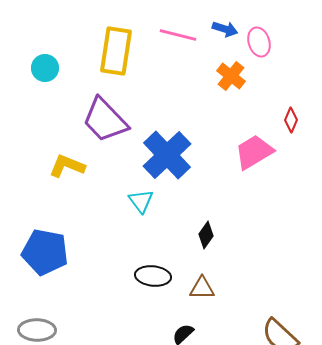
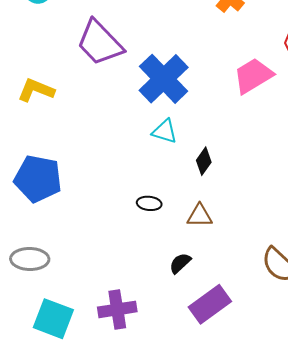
yellow L-shape: (67, 166) -> (36, 90), moved
cyan triangle: (141, 201) -> (165, 131), moved, turned -36
black ellipse: (153, 276) -> (149, 203), size x0.7

